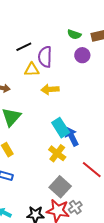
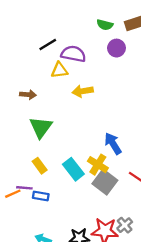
purple semicircle: (45, 57) -> (73, 54), turned 105
cyan rectangle: (61, 128) -> (73, 169), moved
gray square: (60, 187) -> (105, 182), moved

